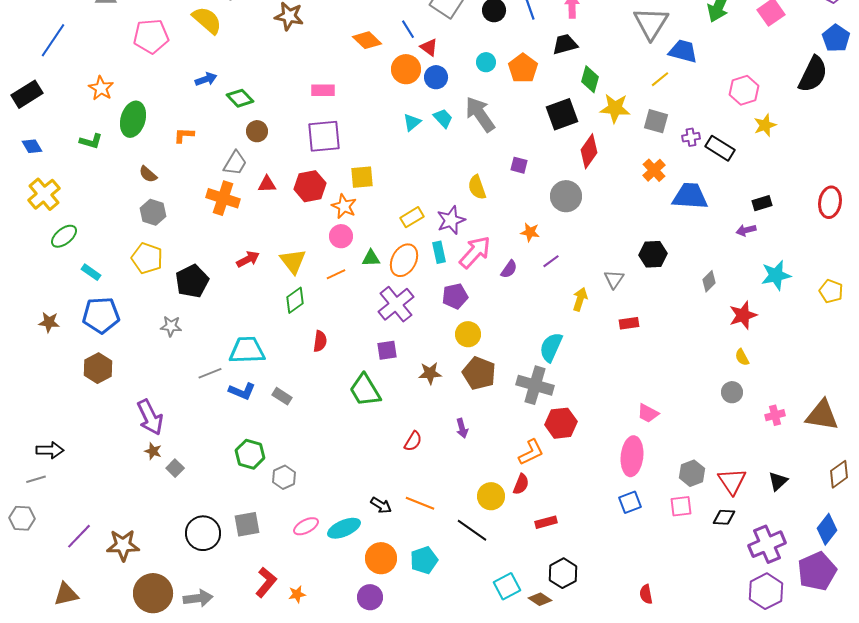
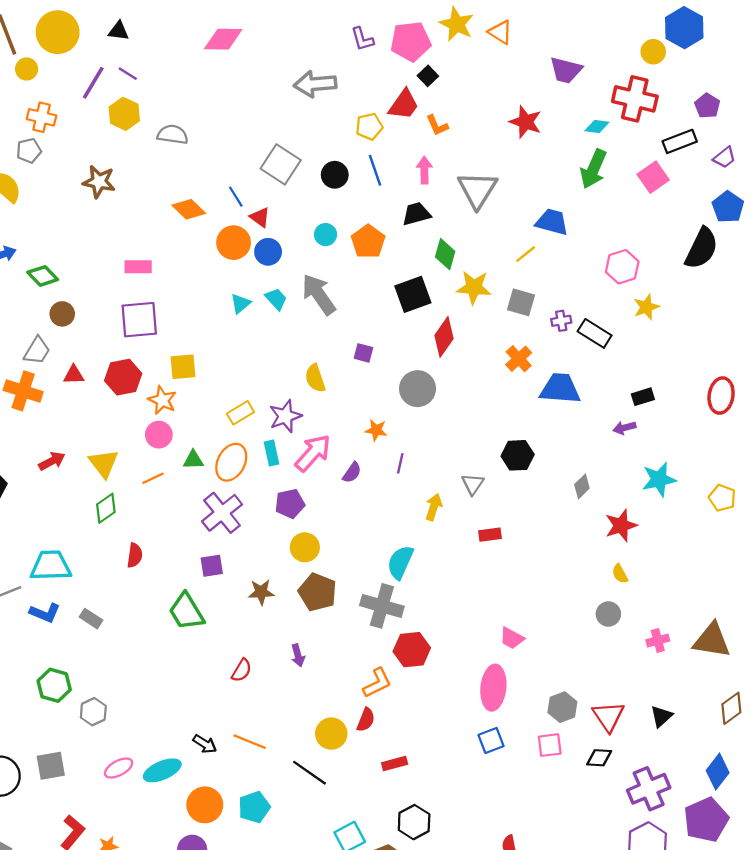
gray triangle: (651, 23) -> (477, 190), moved
purple line: (551, 261) -> (400, 463), turned -42

